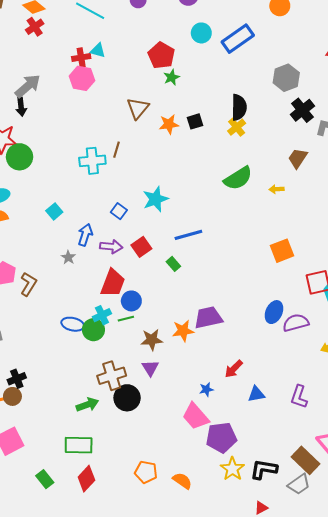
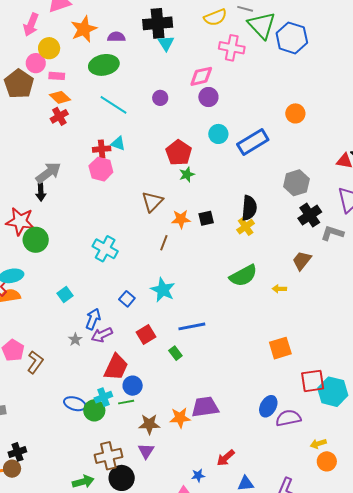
brown line: (117, 150) -> (164, 243), moved
cyan cross: (92, 161) -> (105, 249), turned 30
cyan star: (156, 199) -> (163, 290), turned -30
purple arrow: (111, 247) -> (102, 335), moved, turned 145

